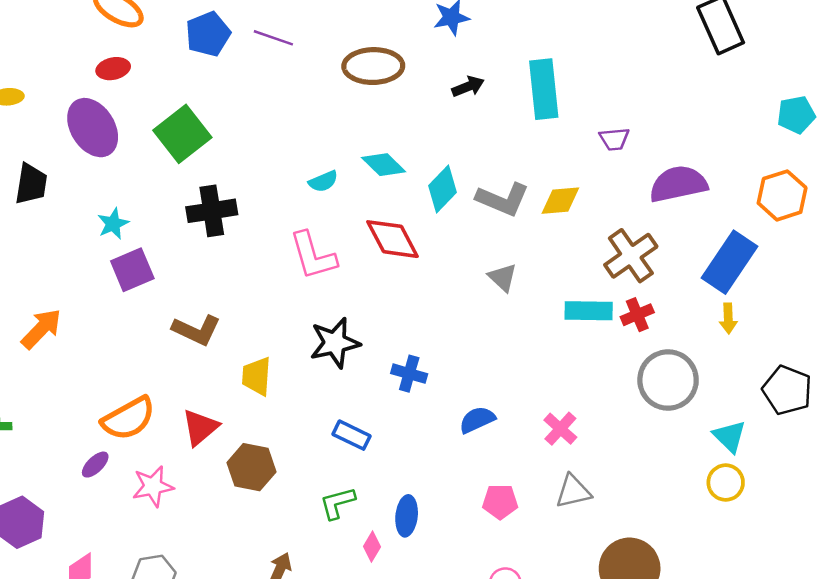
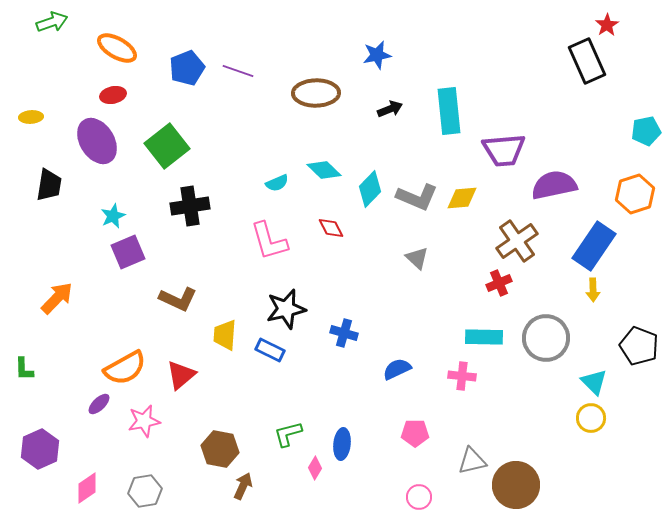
purple trapezoid: (614, 139) -> (504, 150), size x1.8
red diamond: (392, 239) -> (331, 228), size x0.6
cyan rectangle: (589, 311) -> (484, 337), moved
red cross: (637, 315) -> (499, 283), moved
pink cross: (560, 429) -> (462, 376), turned -36
blue rectangle: (351, 435) -> (270, 350), moved
brown hexagon: (252, 467) -> (220, 449), moved
gray triangle: (573, 491) -> (472, 461), moved

